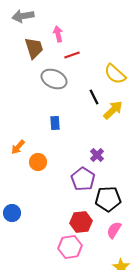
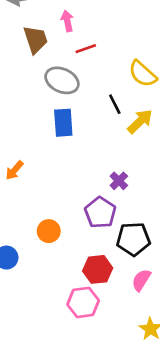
blue rectangle: (55, 123) -> (63, 123), moved, size x1.5
orange circle: (38, 162) -> (49, 231), moved

